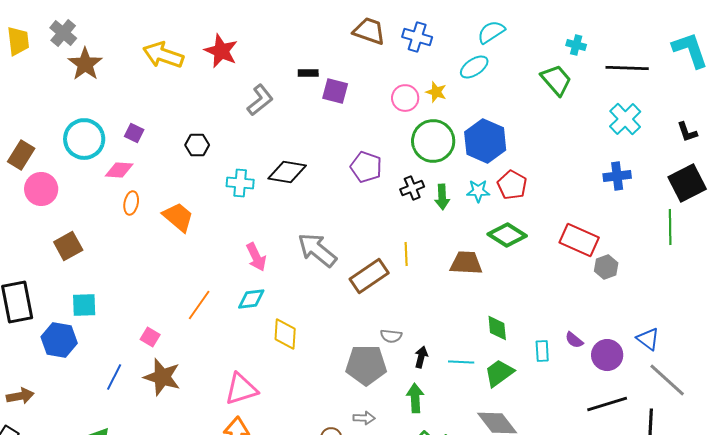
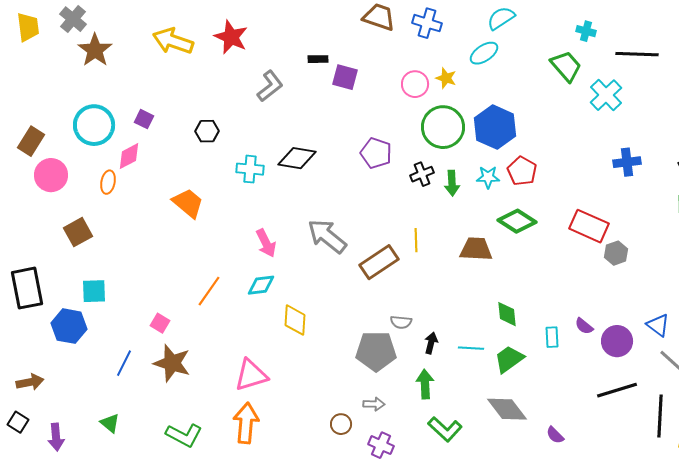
cyan cross: (625, 119) -> (606, 95), moved
pink diamond: (119, 170) -> (129, 156), turned -32
orange ellipse: (131, 203) -> (108, 182), moved

